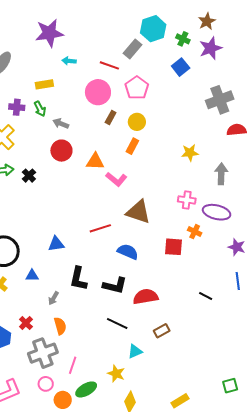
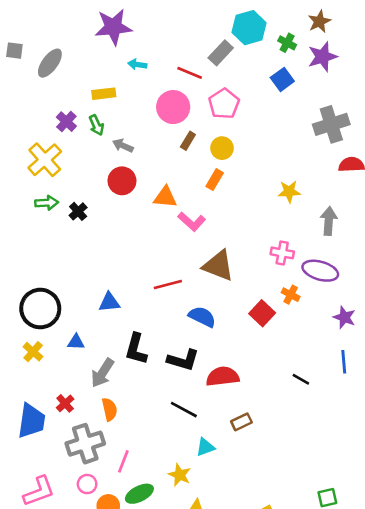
purple cross: (17, 107) -> (66, 122), turned 35
red square: (174, 247) -> (262, 313), turned 36
gray arrow: (53, 298) -> (102, 373), size x1.6

